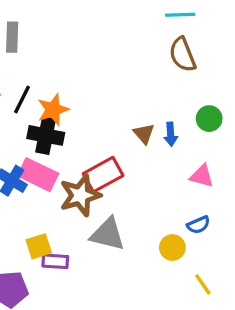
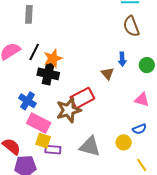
blue arrow: (171, 134) -> (122, 59), moved
pink rectangle: (38, 175) -> (39, 123), moved
gray triangle: (108, 234) -> (90, 146), moved
yellow square: (39, 246) -> (43, 141), turned 35

